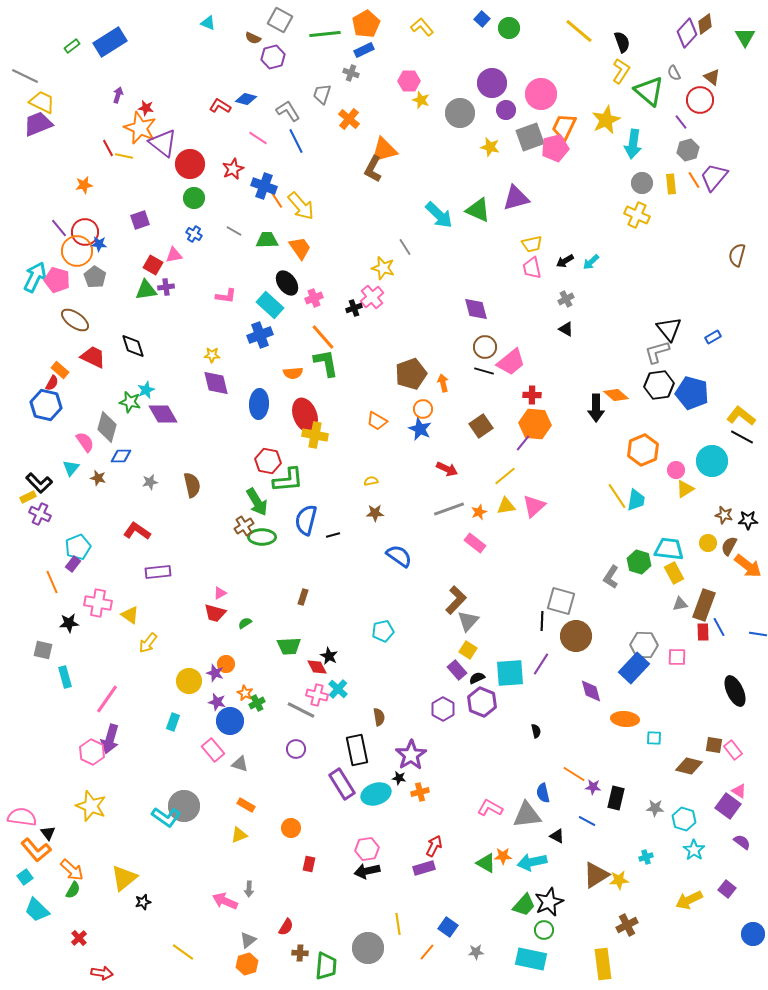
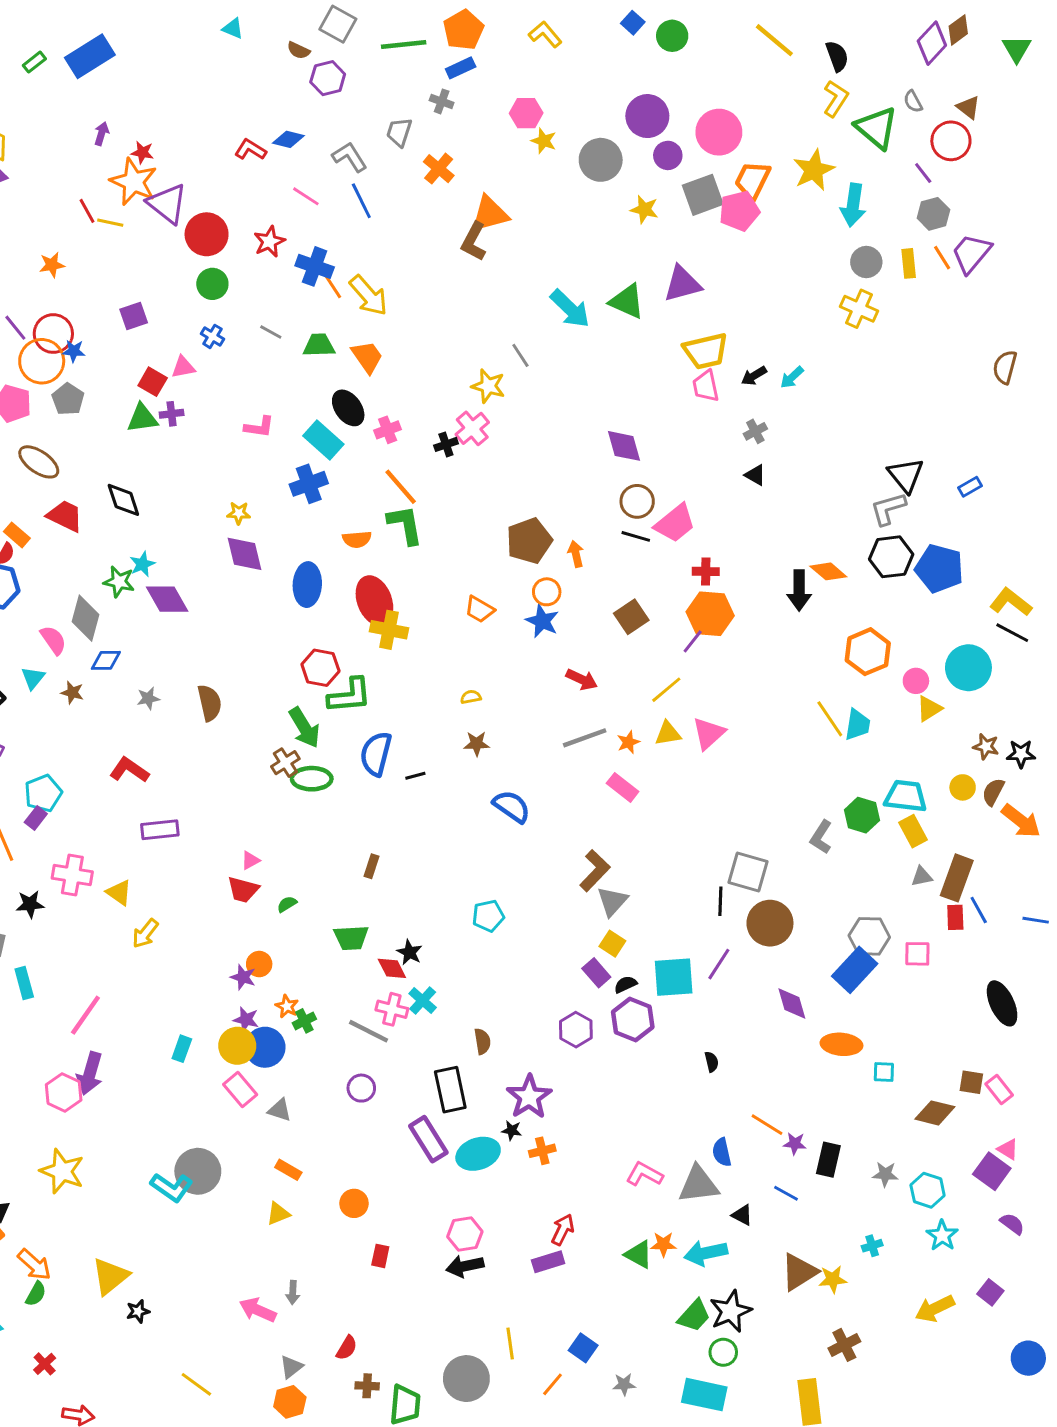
yellow trapezoid: (532, 244) -> (706, 351), size x1.5
yellow circle: (189, 681) -> (237, 1046), moved

